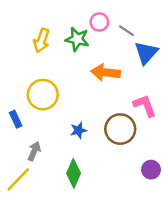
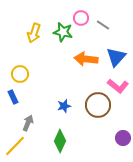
blue triangle: (146, 53) -> (116, 57), moved
yellow circle: (43, 95) -> (20, 74), moved, size x0.7
pink L-shape: (145, 106) -> (118, 86), turned 150

